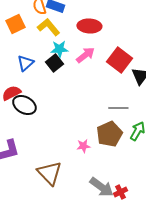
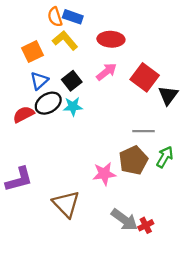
orange square: (15, 24) -> (33, 52), moved
cyan star: (59, 49) -> (73, 106), moved
black ellipse: (24, 105) -> (48, 103), moved, turned -60
pink star: (83, 146) -> (104, 174), size x1.5

